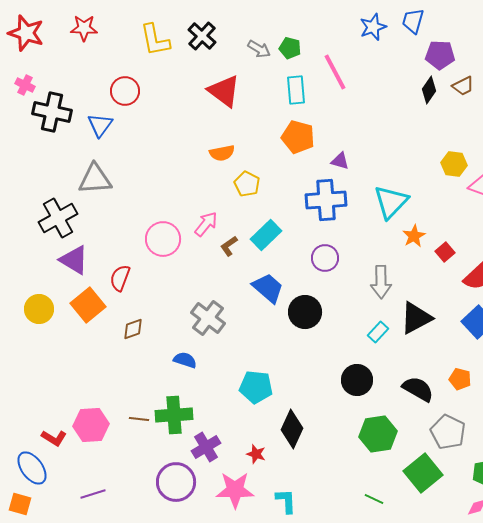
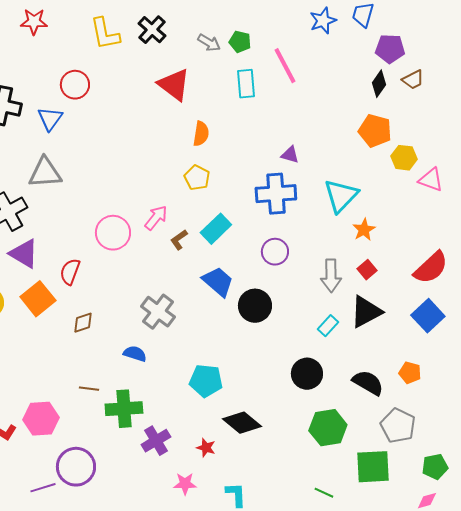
orange pentagon: (298, 137) -> (375, 131), moved
orange semicircle: (222, 153) -> (201, 134), moved, turned -70
red square: (445, 252) -> (367, 270), moved
brown line: (139, 419) -> (89, 389), moved
black diamond: (292, 429) -> (242, 423), turned -75
green square: (423, 473) -> (373, 467), turned 36
purple circle: (176, 482) -> (76, 467), moved
pink star: (235, 490) -> (185, 484), size x0.6

